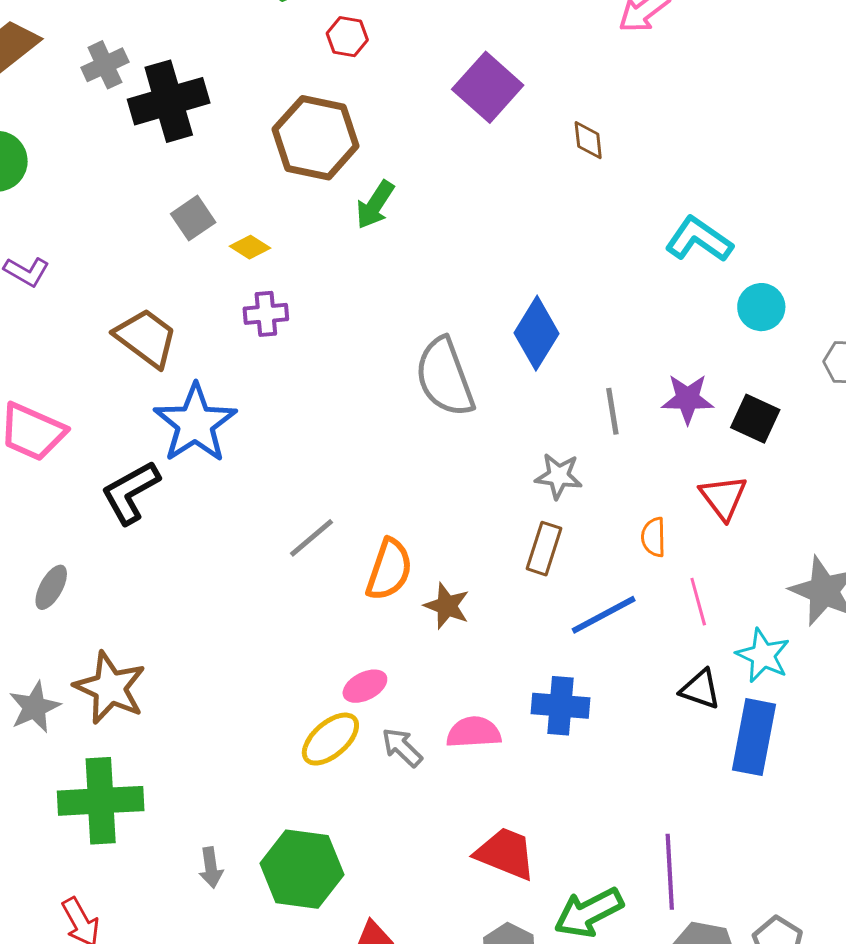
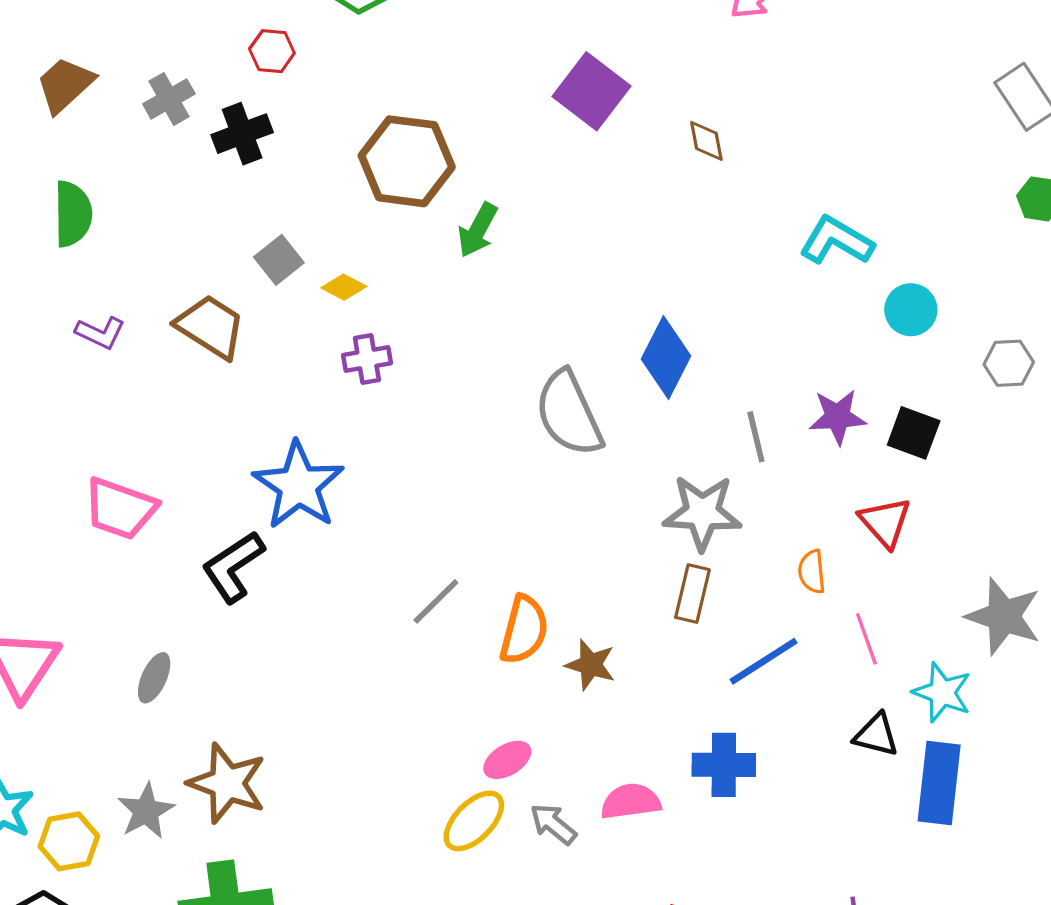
red hexagon: (347, 37) -> (272, 51), moved
black cross: (169, 101) -> (242, 134), size x0.7
brown trapezoid: (146, 338) -> (211, 327), moved
gray star: (559, 476) -> (702, 513), size x1.5

